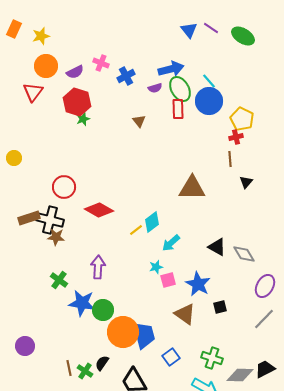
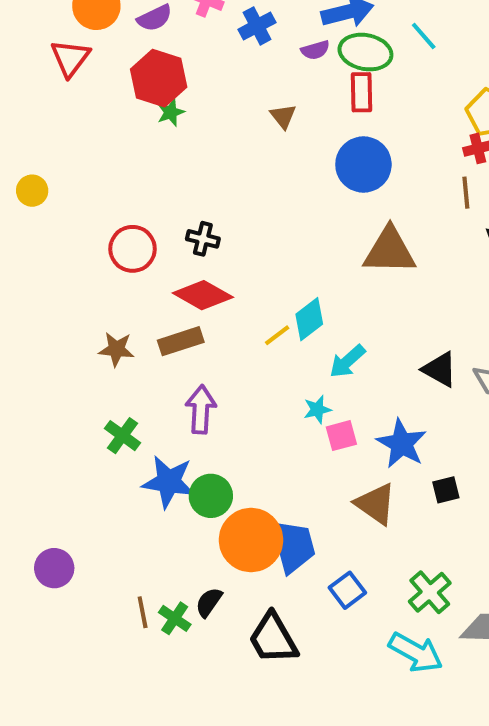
green ellipse: (180, 89) -> (365, 52), turned -50
blue circle: (209, 101) -> (363, 164), moved
brown rectangle: (29, 218) -> (181, 341), moved
black cross: (50, 220) -> (203, 239), moved, size x0.6
green cross: (212, 358) -> (430, 592), turned 30

